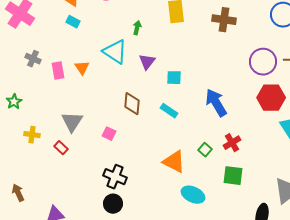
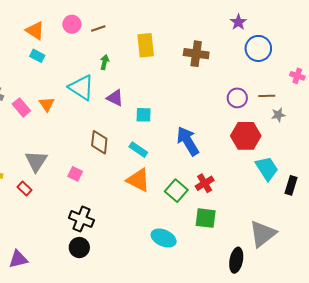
purple triangle: (147, 62) -> (115, 98), turned -42
purple circle: (263, 62) -> (237, 98), size x0.7
pink rectangle: (58, 71) -> (21, 107), turned -30
green square: (205, 150) -> (176, 191), size x1.5
orange triangle: (174, 162) -> (138, 180), moved

